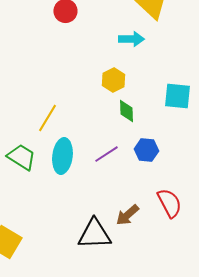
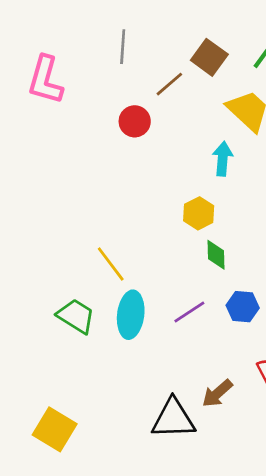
cyan arrow: (131, 39) -> (223, 159), turned -85
yellow line: (47, 118) -> (111, 264), turned -68

